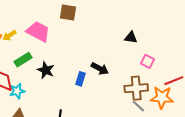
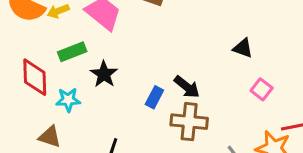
brown cross: (136, 88) -> (189, 122), moved
cyan star: (17, 91) -> (68, 100), moved

